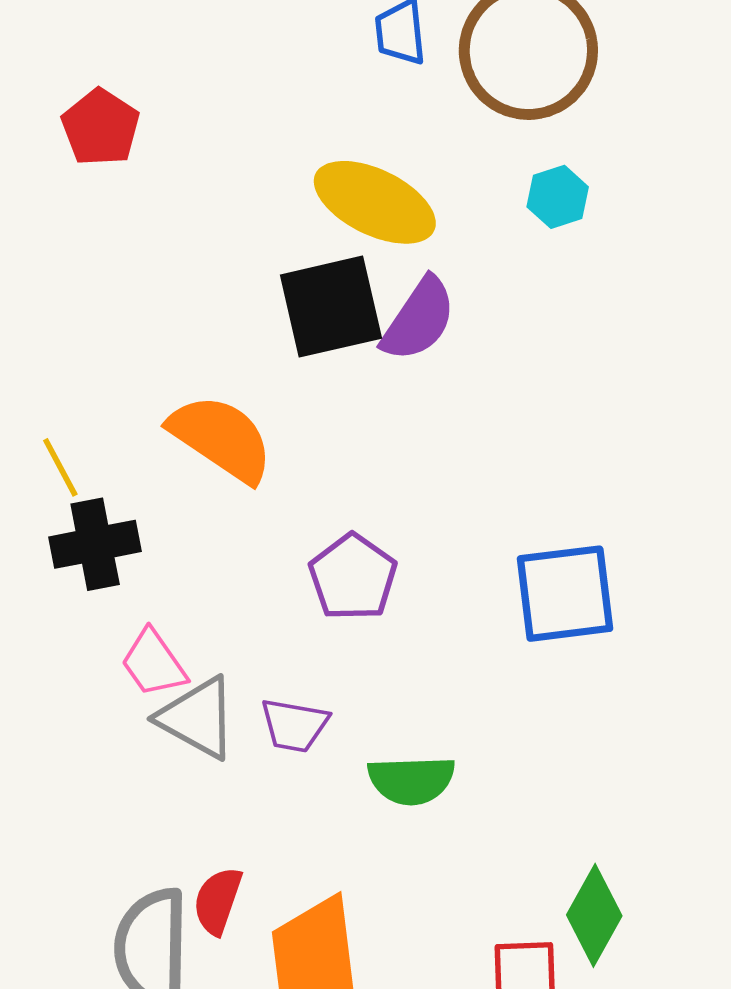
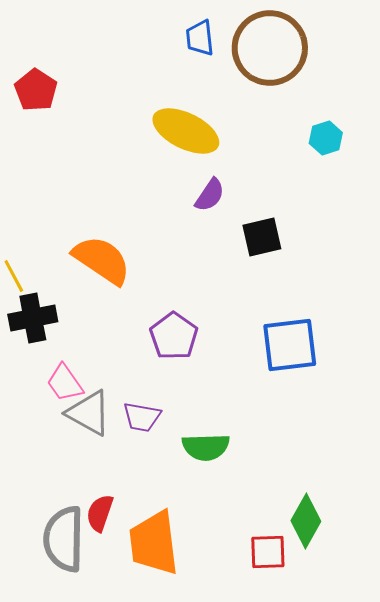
cyan hexagon: (558, 197) -> (326, 138), moved
black square: (331, 307) -> (262, 237), moved, size x0.7
purple semicircle: (419, 319) -> (210, 195), size x0.7

